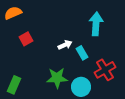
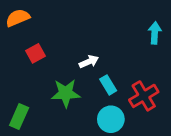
cyan arrow: (96, 24) -> (155, 33), moved, size x0.7
cyan rectangle: (82, 53) -> (108, 85), moved
green star: (57, 78) -> (66, 93), moved

